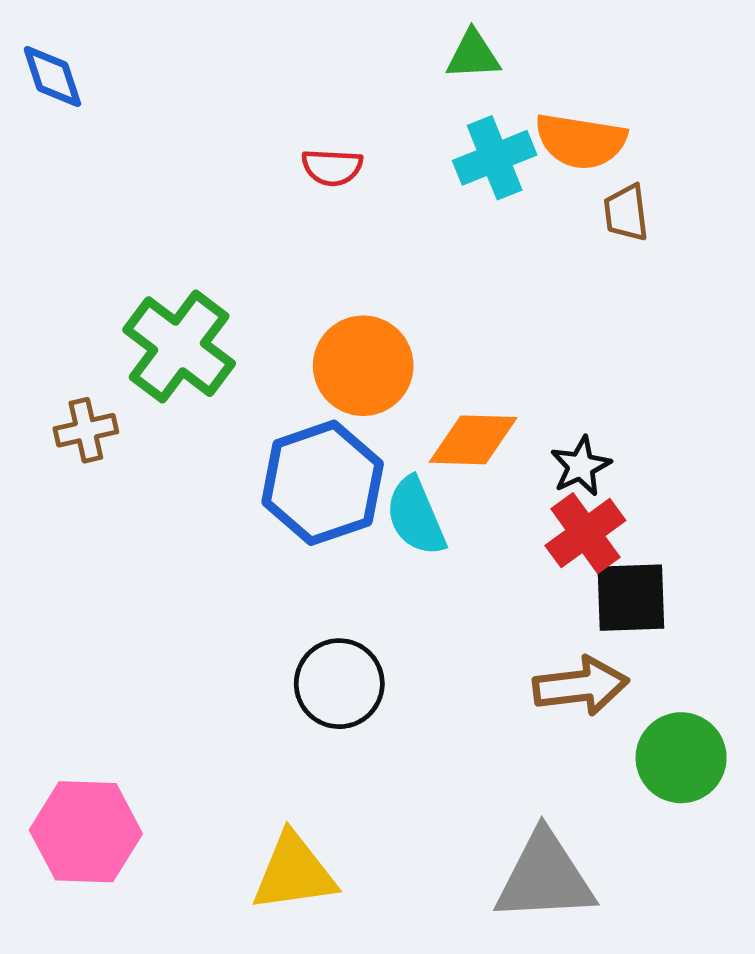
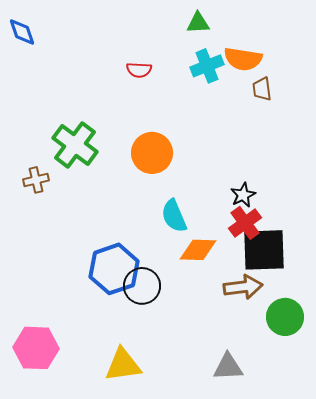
orange diamond: (473, 440) -> (198, 250), moved
blue hexagon: (323, 483) -> (114, 269), moved
black square: (631, 598) -> (264, 250), size x1.4
gray triangle: (545, 877) -> (228, 367), size x0.7

